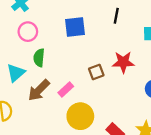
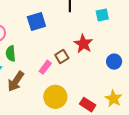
red star: (123, 62) -> (83, 44), turned -30
pink rectangle: (66, 90) -> (45, 67), moved

